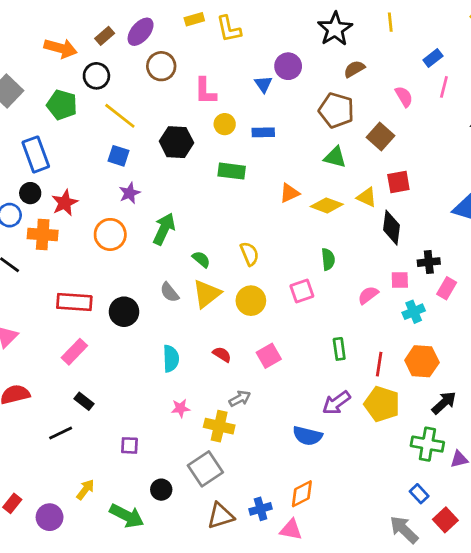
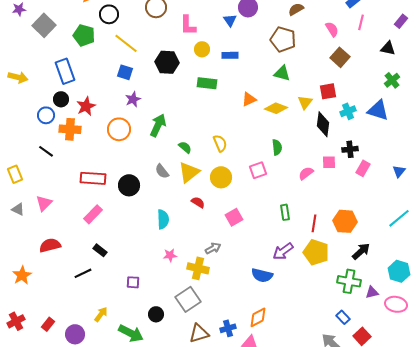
brown square: (381, 137) -> (340, 57), moved
yellow triangle: (367, 197) -> (305, 102), turned 42
cyan cross: (414, 312) -> (348, 111), moved
red semicircle: (222, 354) -> (198, 202), moved

